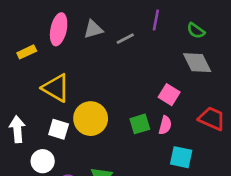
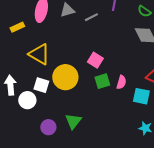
pink square: (169, 95) -> (95, 60), moved
cyan square: (181, 157) -> (141, 96), moved
white circle: (43, 161) -> (27, 100), moved

